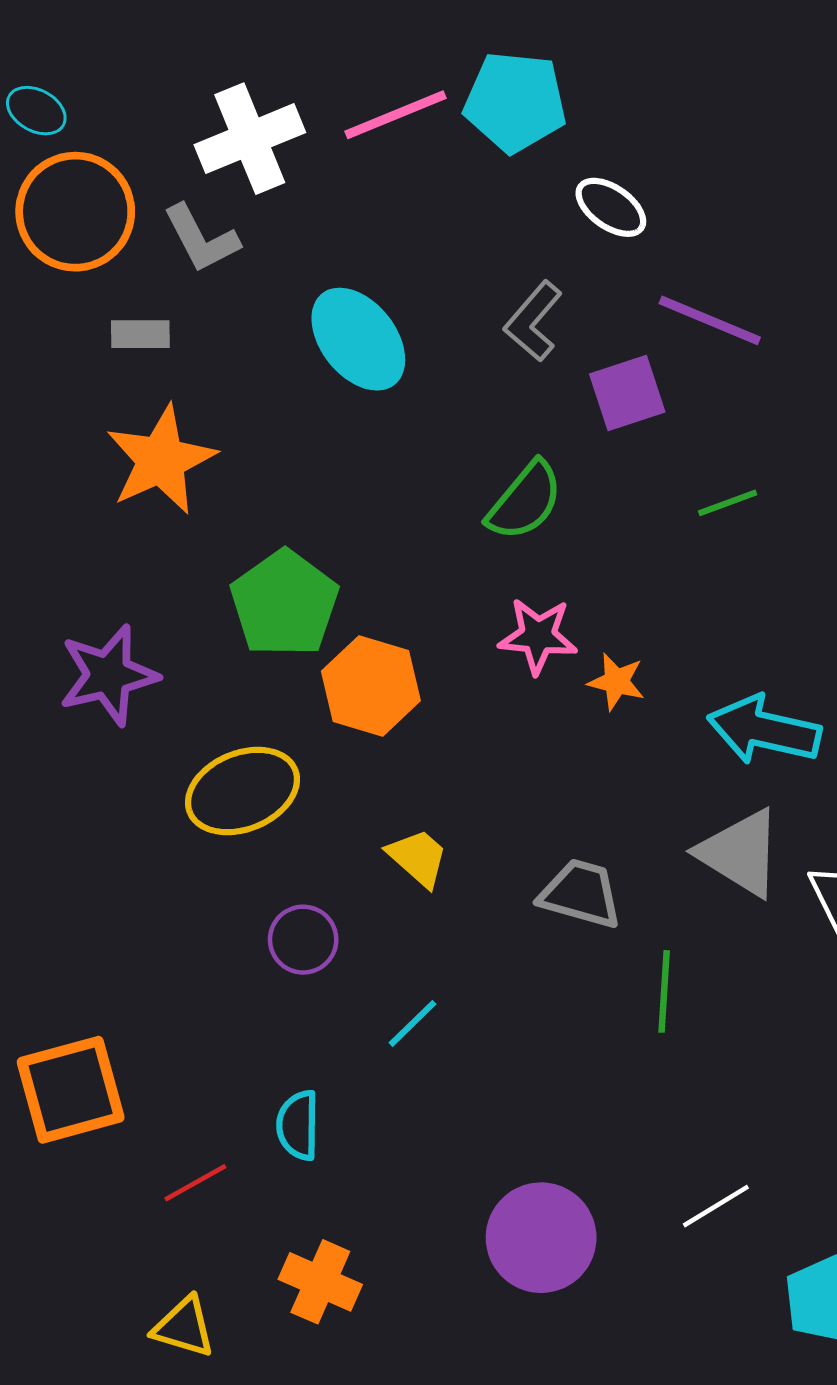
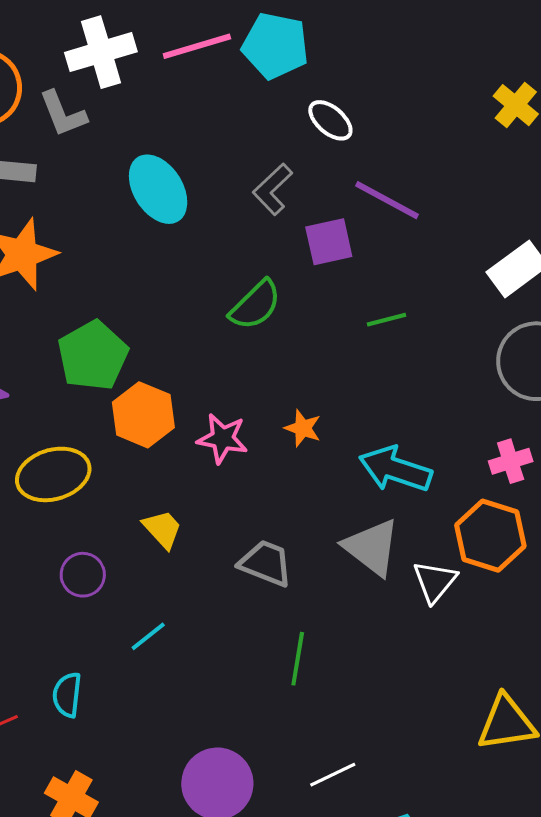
pink star: (538, 636) -> (222, 438), moved
green line: (664, 991) -> (298, 659), moved

